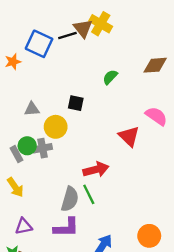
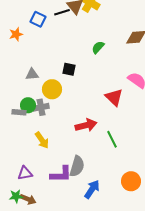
blue square: (39, 44) -> (38, 19), size x0.7
gray rectangle: (16, 154) -> (19, 112), turned -56
yellow arrow: (15, 187) -> (42, 140), moved
green line: (89, 194) -> (112, 139), moved
gray semicircle: (70, 199) -> (77, 166), moved

